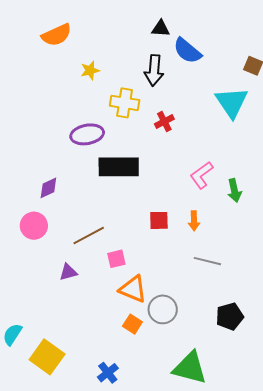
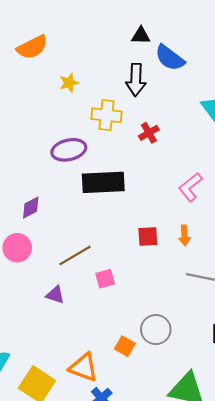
purple triangle: (68, 272) -> (55, 295), turned 36
orange triangle: (133, 289) -> (84, 367), moved

